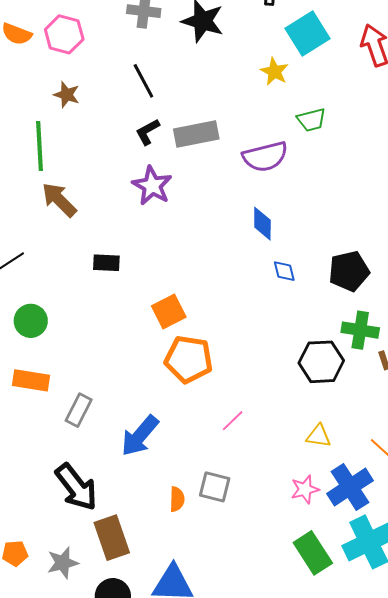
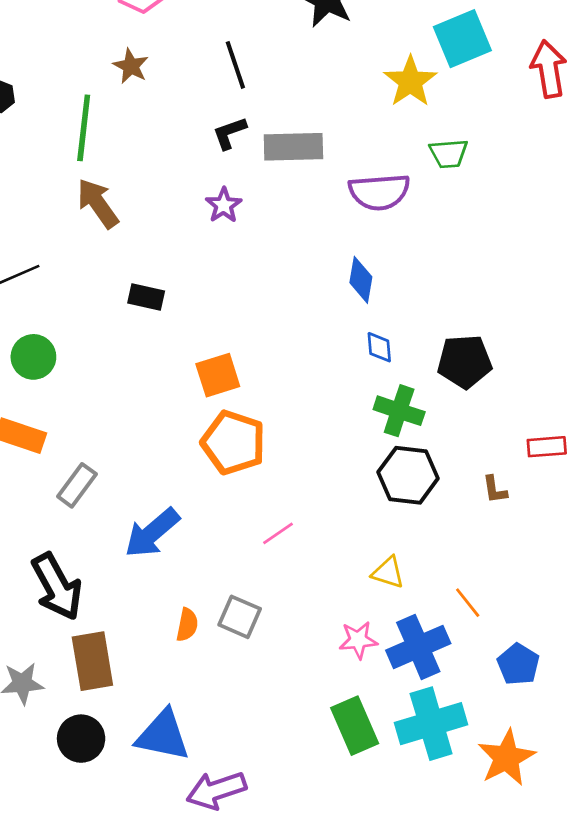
yellow star: (274, 72) -> (410, 82), size x1.4
purple star: (152, 186) -> (224, 205), size x0.7
green cross: (360, 330) -> (399, 411), moved

